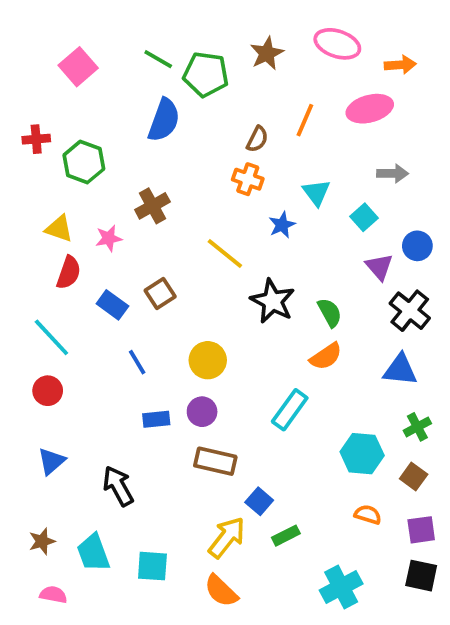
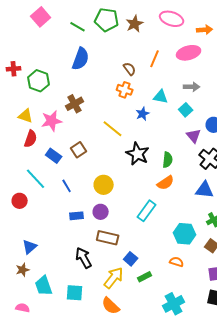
pink square: (78, 67) -> (41, 17), moved
green pentagon: (206, 74) -> (107, 20), moved
brown semicircle: (257, 139) -> (130, 69), turned -64
gray arrow: (393, 173) -> (192, 87), moved
cyan triangle: (316, 192) -> (161, 97), turned -42
pink star: (109, 238) -> (52, 121), size x1.5
green semicircle: (330, 313) -> (168, 160), turned 35
cyan line: (51, 337) -> (36, 179), moved
blue triangle: (51, 461) -> (30, 247), moved
black arrow: (118, 486) -> (84, 258), moved
orange semicircle: (368, 515) -> (177, 262), moved
brown star: (42, 541) -> (23, 270), moved

